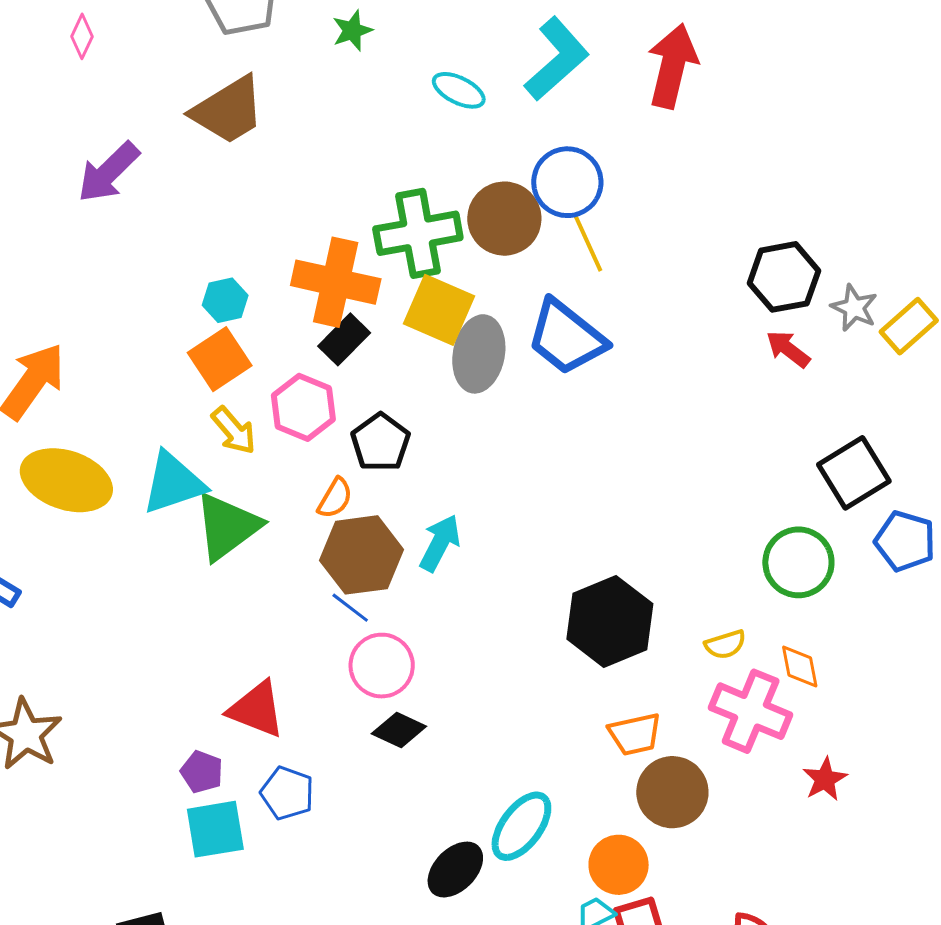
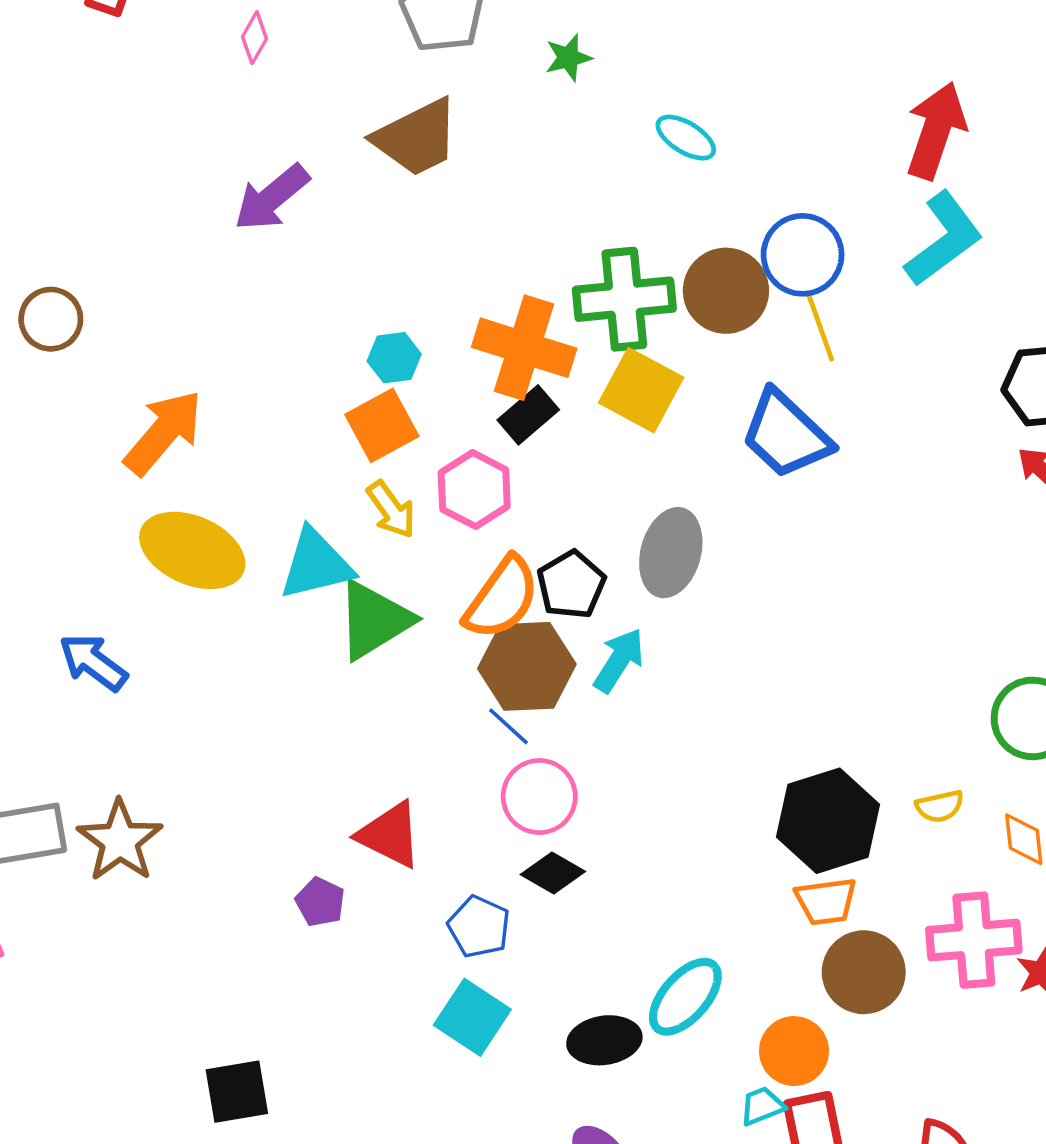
cyan L-shape: (557, 59) -> (944, 239), moved
gray ellipse: (479, 354) -> (671, 553), moved
black pentagon: (380, 442) -> (571, 585), moved
orange semicircle: (335, 498) -> (502, 598), size x1.8
black hexagon: (610, 621) -> (828, 821), moved
pink cross: (751, 711) -> (974, 940), moved, turned -32
blue pentagon: (287, 793) -> (479, 927), moved
cyan square: (215, 829) -> (472, 1017), moved, turned 38
black ellipse: (455, 870) -> (604, 1040), turned 32

